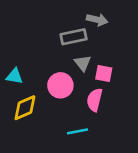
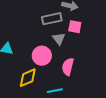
pink square: (104, 74) -> (75, 27), moved
yellow diamond: (25, 108) -> (28, 78), moved

